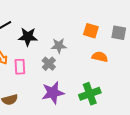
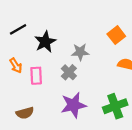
orange square: (91, 31) -> (116, 35), turned 35
black star: (28, 37) -> (45, 42), turned -30

